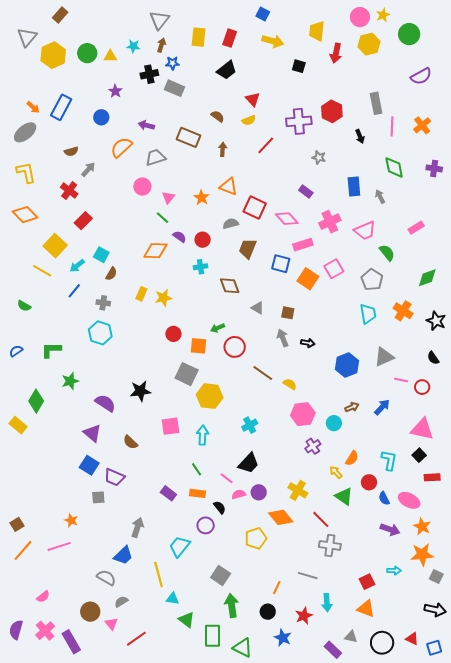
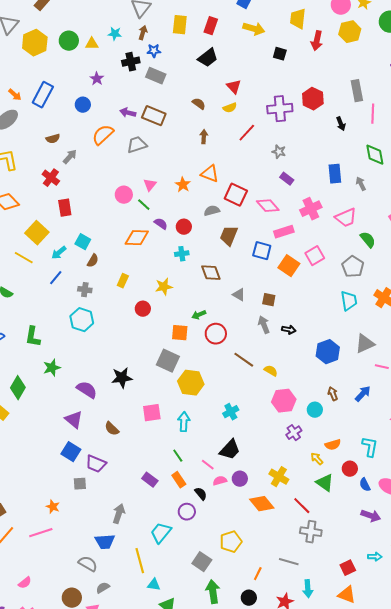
brown rectangle: (189, 137) -> (154, 116), moved
gray star: (319, 157) -> (279, 152), moved
pink circle: (142, 186) -> (124, 195), moved
red rectangle: (83, 221) -> (65, 208), turned -54
yellow star: (163, 298) -> (164, 287), moved
red circle: (173, 334) -> (143, 309), moved
green L-shape: (51, 350) -> (33, 337), turned -80
brown arrow: (352, 407) -> (333, 394), turned -88
orange semicircle: (352, 458) -> (333, 445), turned 42
orange rectangle: (198, 493) -> (179, 480), turned 49
yellow pentagon: (256, 538) -> (231, 542), moved
blue trapezoid: (123, 555) -> (105, 542), turned 40

